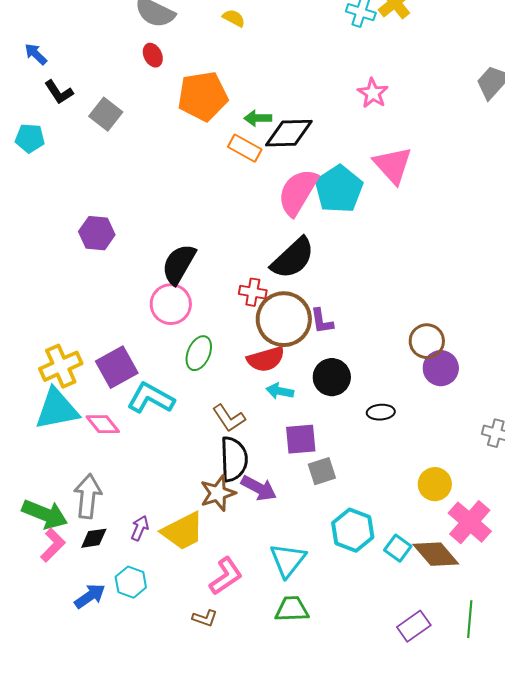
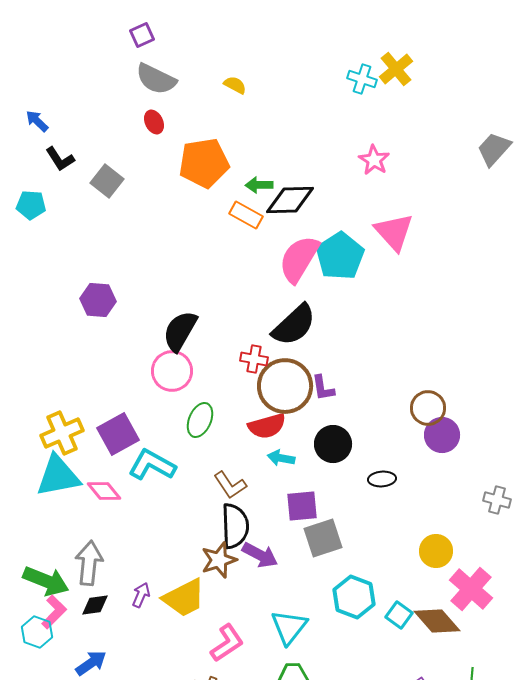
gray square: (322, 471) -> (323, 538), size x1.4
cyan hexagon: (131, 582) -> (37, 632), moved

